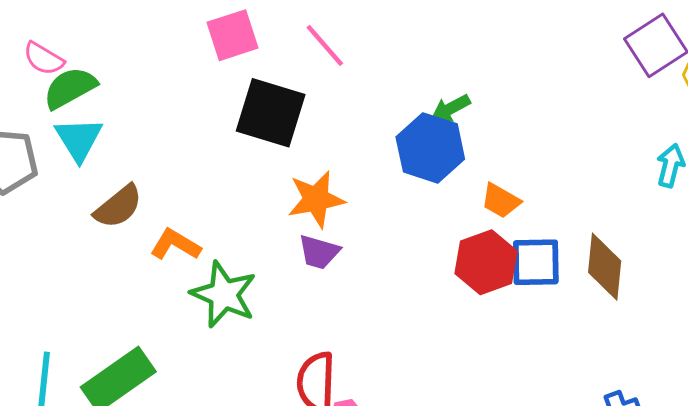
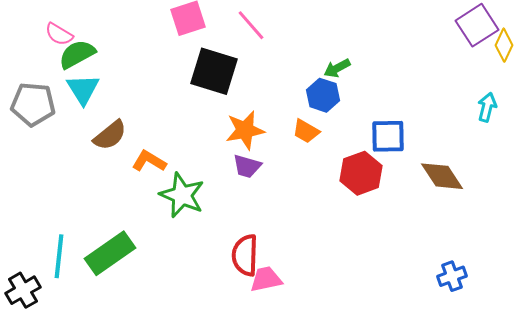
blue hexagon: (430, 148) -> (323, 95), size x0.7
orange trapezoid: (501, 201) -> (306, 131), moved
blue square: (536, 262) -> (388, 136), moved
brown diamond: (605, 267) -> (442, 176), turned -39

